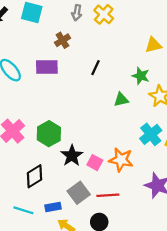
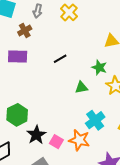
gray arrow: (77, 13) -> (38, 11), moved
brown cross: (62, 40) -> (25, 30), moved
black line: (96, 68) -> (60, 59), turned 32
cyan cross: (151, 134) -> (95, 120), moved

